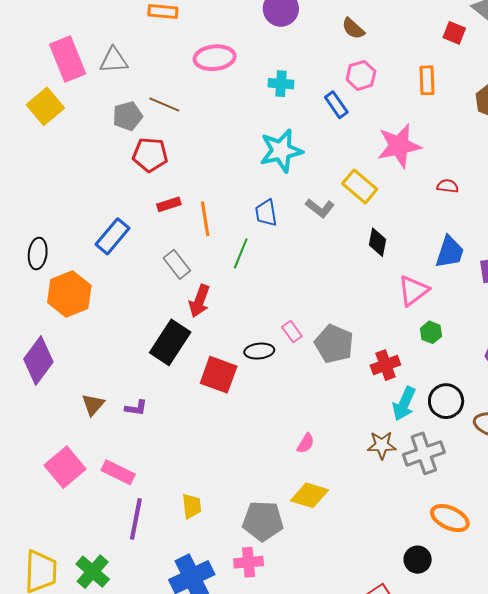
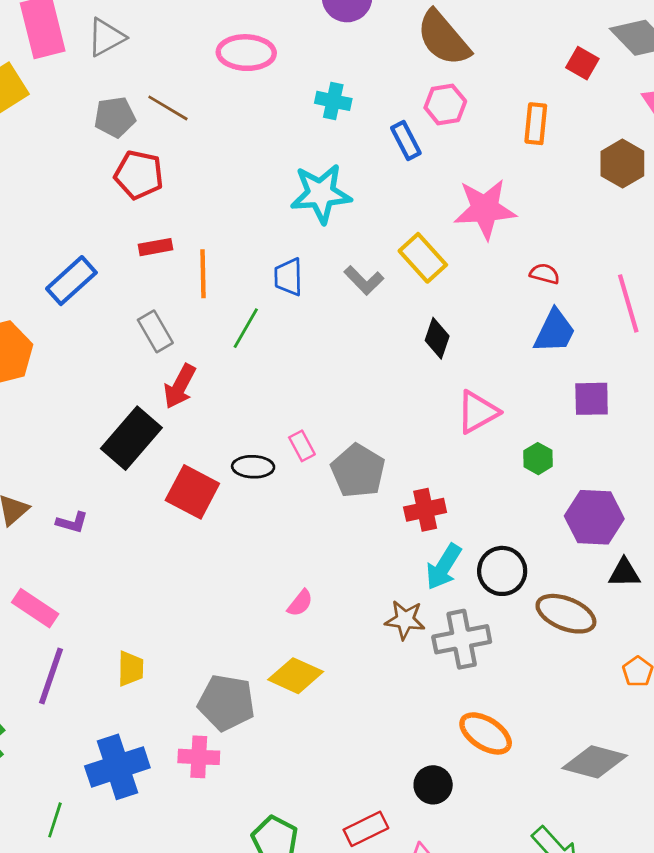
brown semicircle: (353, 29) -> (443, 38), size x1.8
gray triangle: (114, 60) -> (106, 37), turned -32
blue trapezoid: (450, 252) -> (555, 331), moved
green hexagon: (431, 332) -> (538, 459), moved

